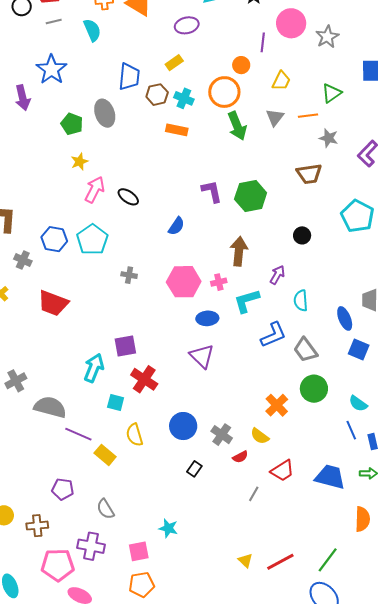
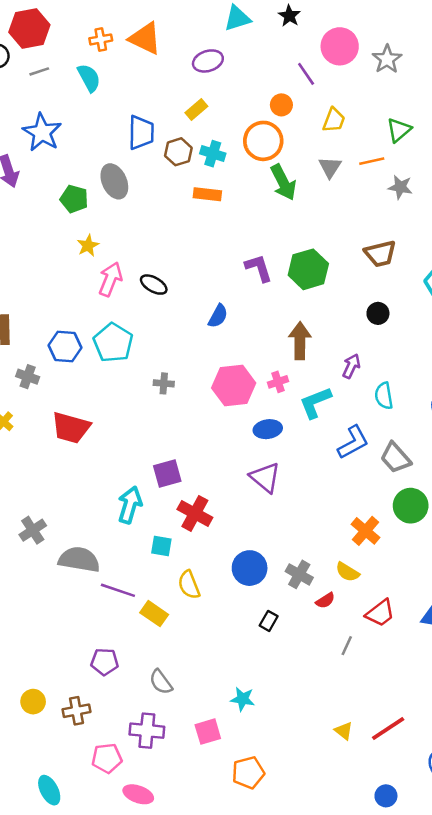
purple line: (263, 42) -> (306, 74), turned -36
brown trapezoid: (309, 174) -> (380, 254), moved
pink pentagon: (58, 565) -> (107, 758), size x0.7
orange pentagon: (142, 585) -> (248, 773), moved

